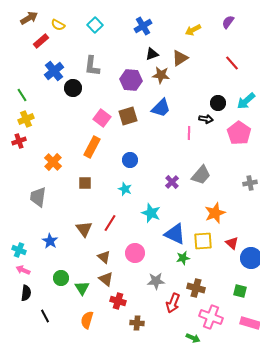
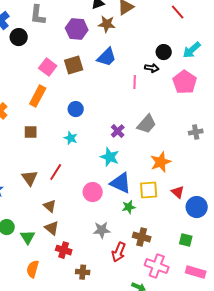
cyan star: (151, 213) -> (110, 157), moved
pink circle: (135, 253) -> (93, 192), moved

